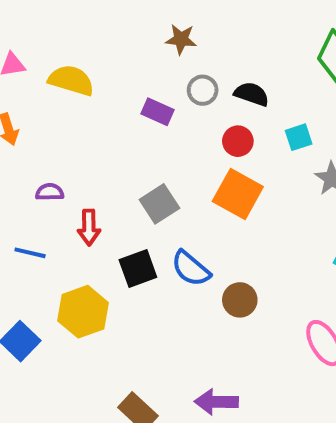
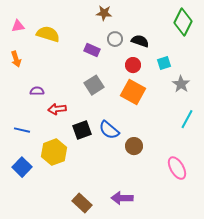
gray square: (159, 204) -> (94, 85), moved
red arrow: (89, 227) -> (57, 109), turned 84
blue line: (30, 253) -> (22, 130), moved

